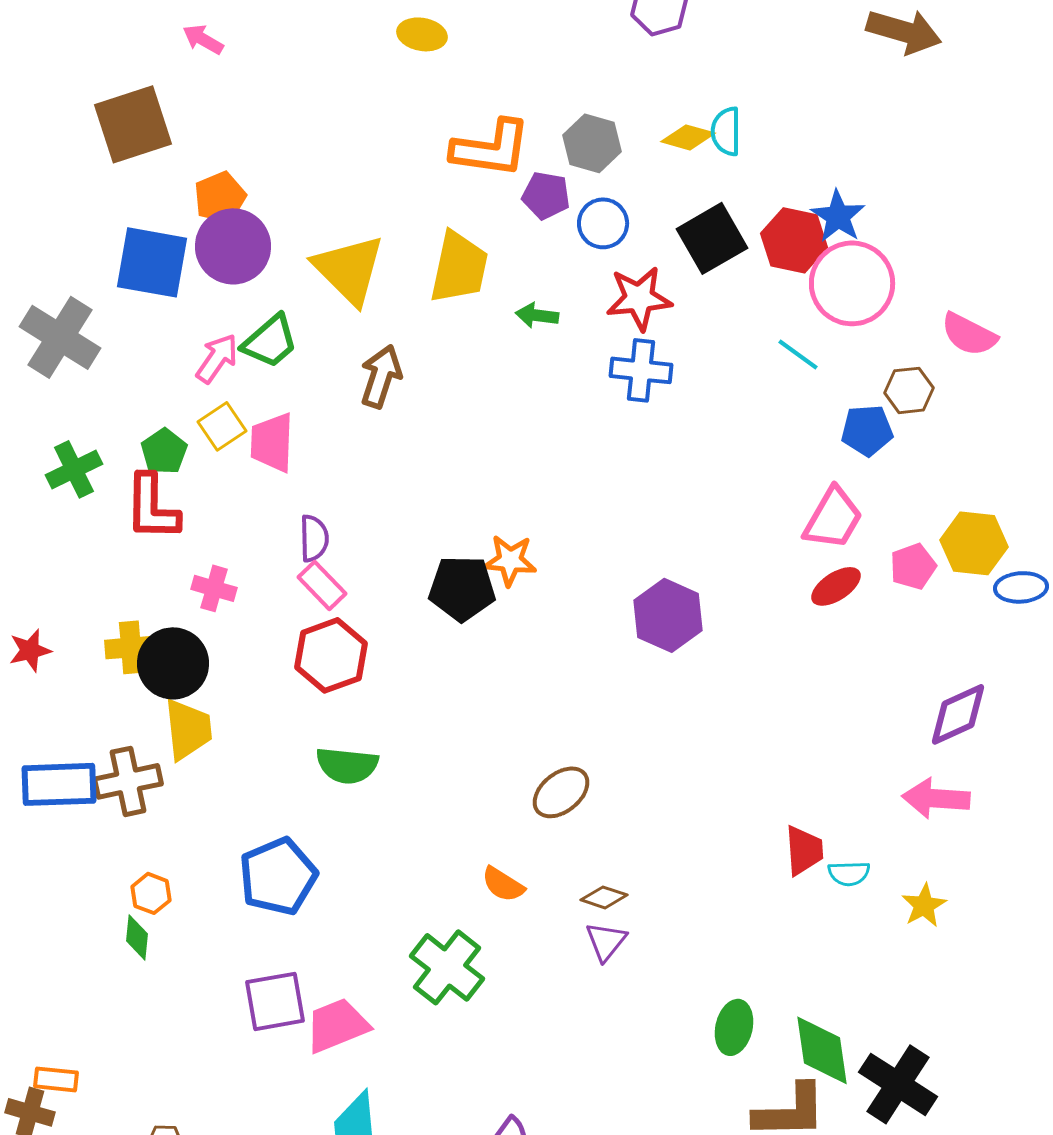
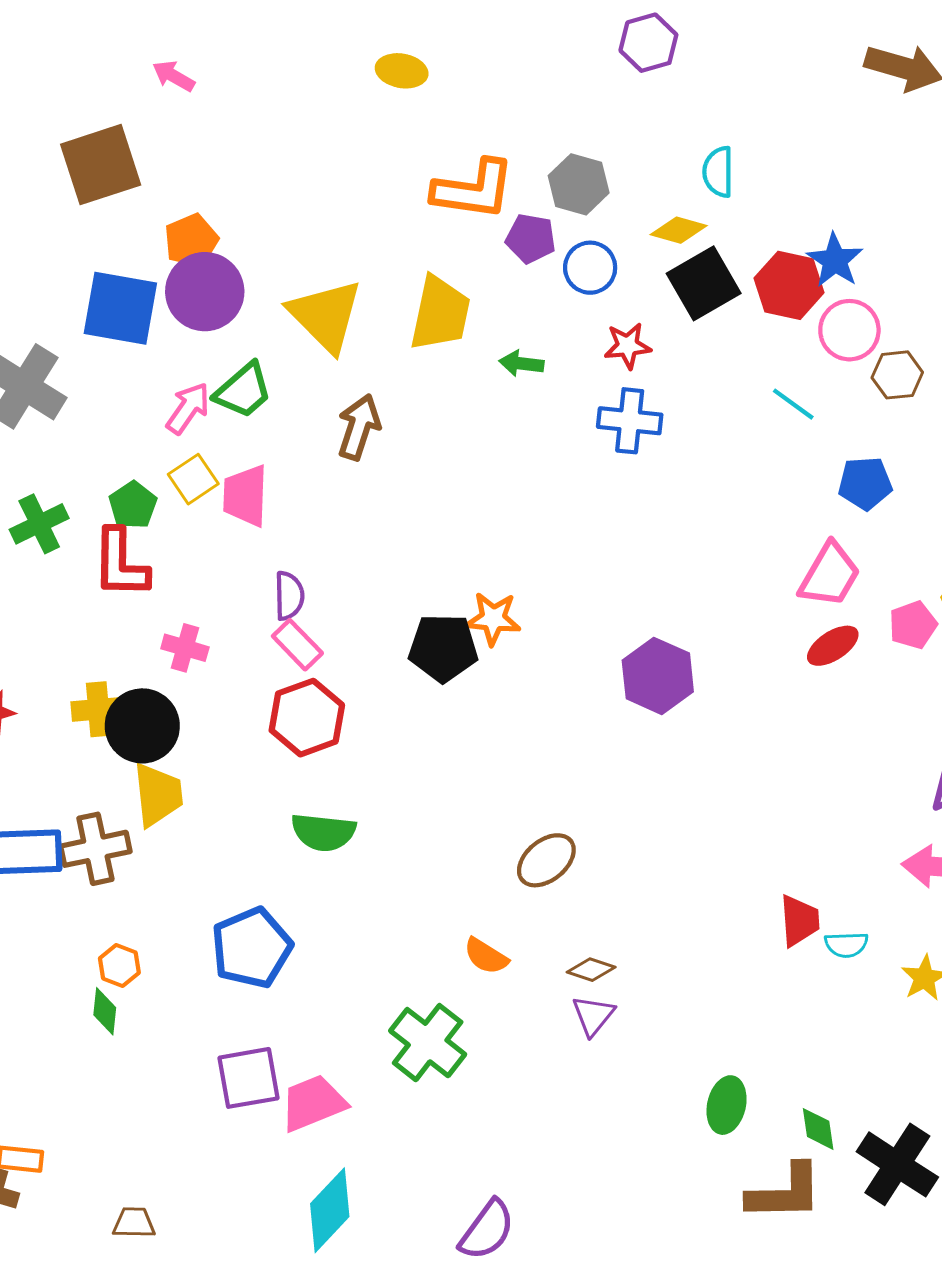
yellow diamond: (688, 137) -> (679, 230), moved
pink circle: (852, 283) -> (849, 330), size x0.7
red star: (639, 298) -> (628, 346), size x0.7
brown hexagon: (909, 390) -> (897, 375), moved
green diamond: (822, 1050) -> (818, 1129), size x0.6

